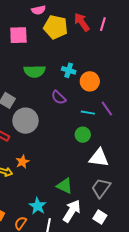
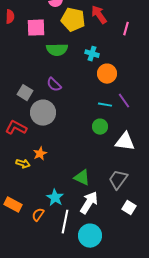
pink line: (103, 24) -> (126, 29), moved
cyan cross: (69, 70) -> (92, 54), moved
green semicircle: (35, 71) -> (57, 50), moved
purple semicircle: (59, 97) -> (54, 85), moved
white triangle: (99, 158) -> (125, 142), moved
white square: (100, 217) -> (129, 208), moved

